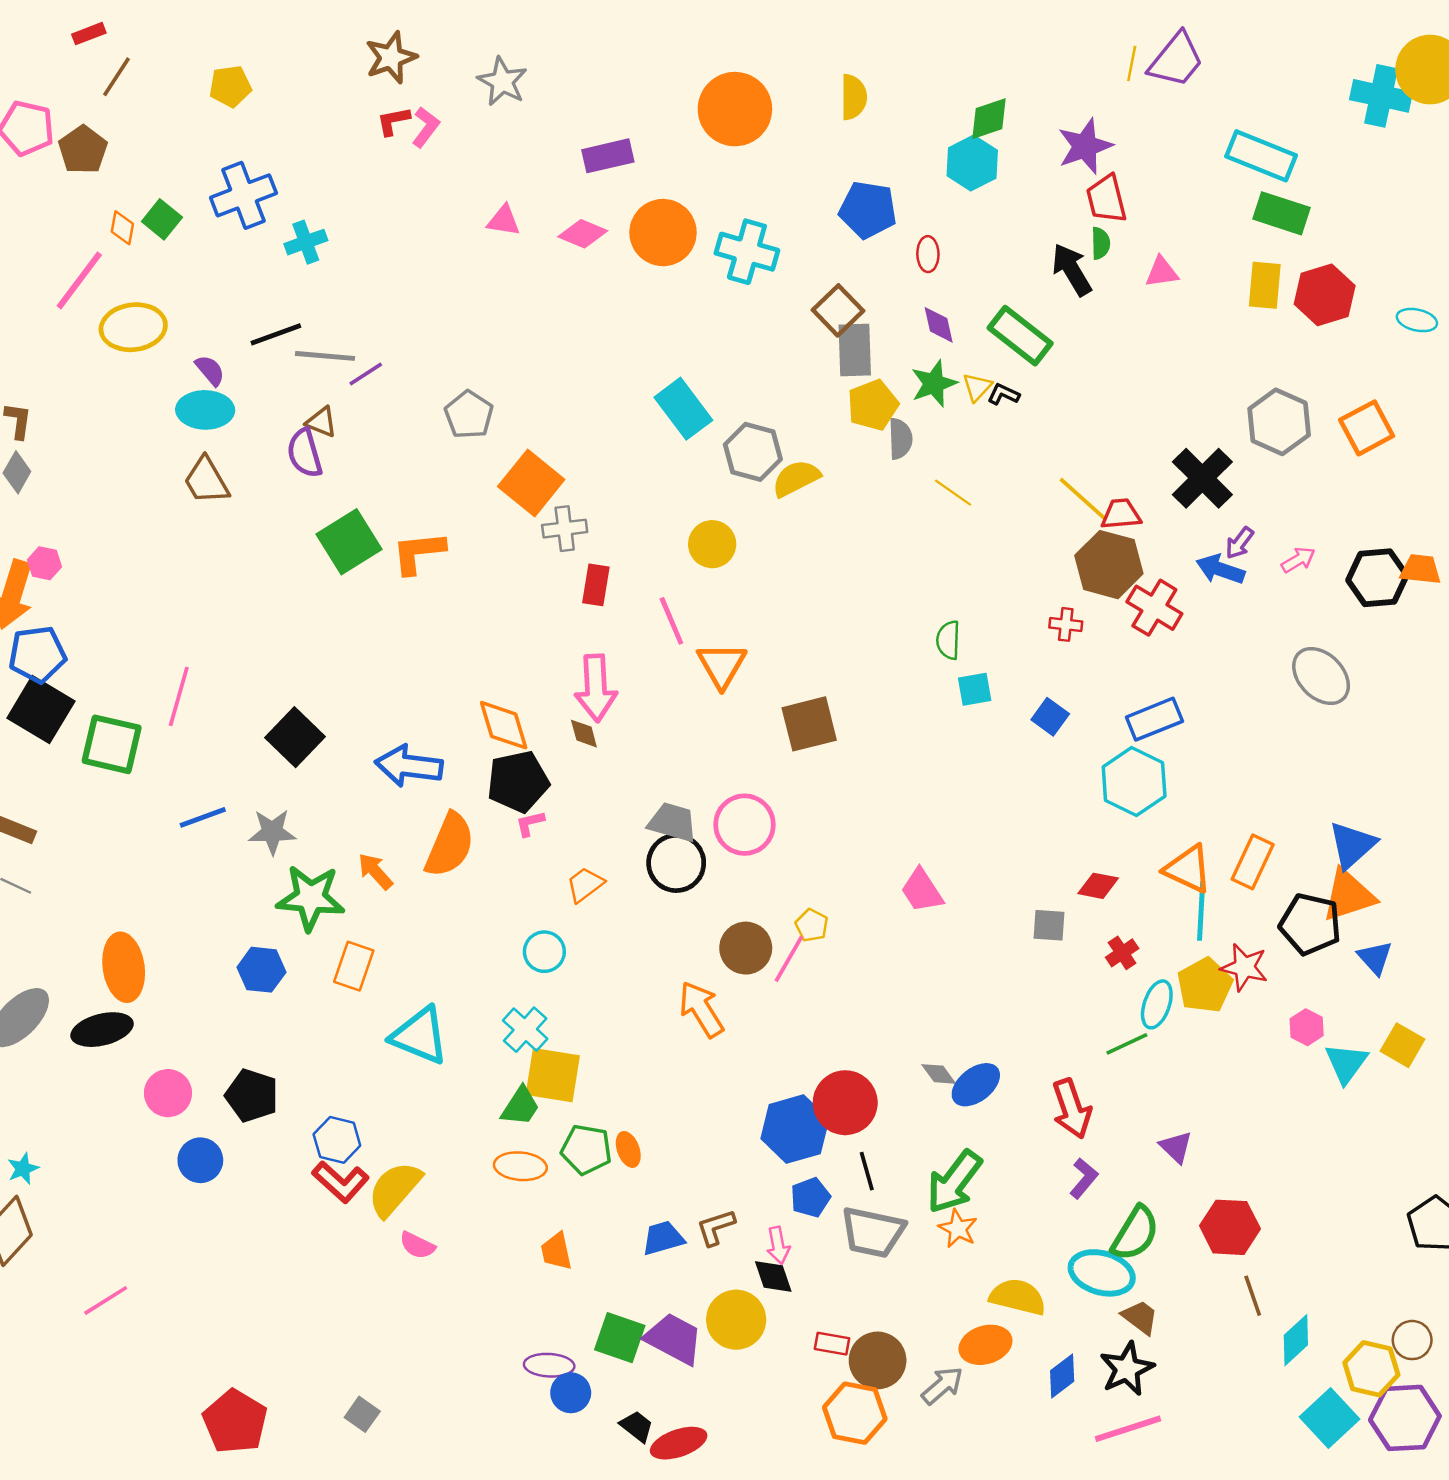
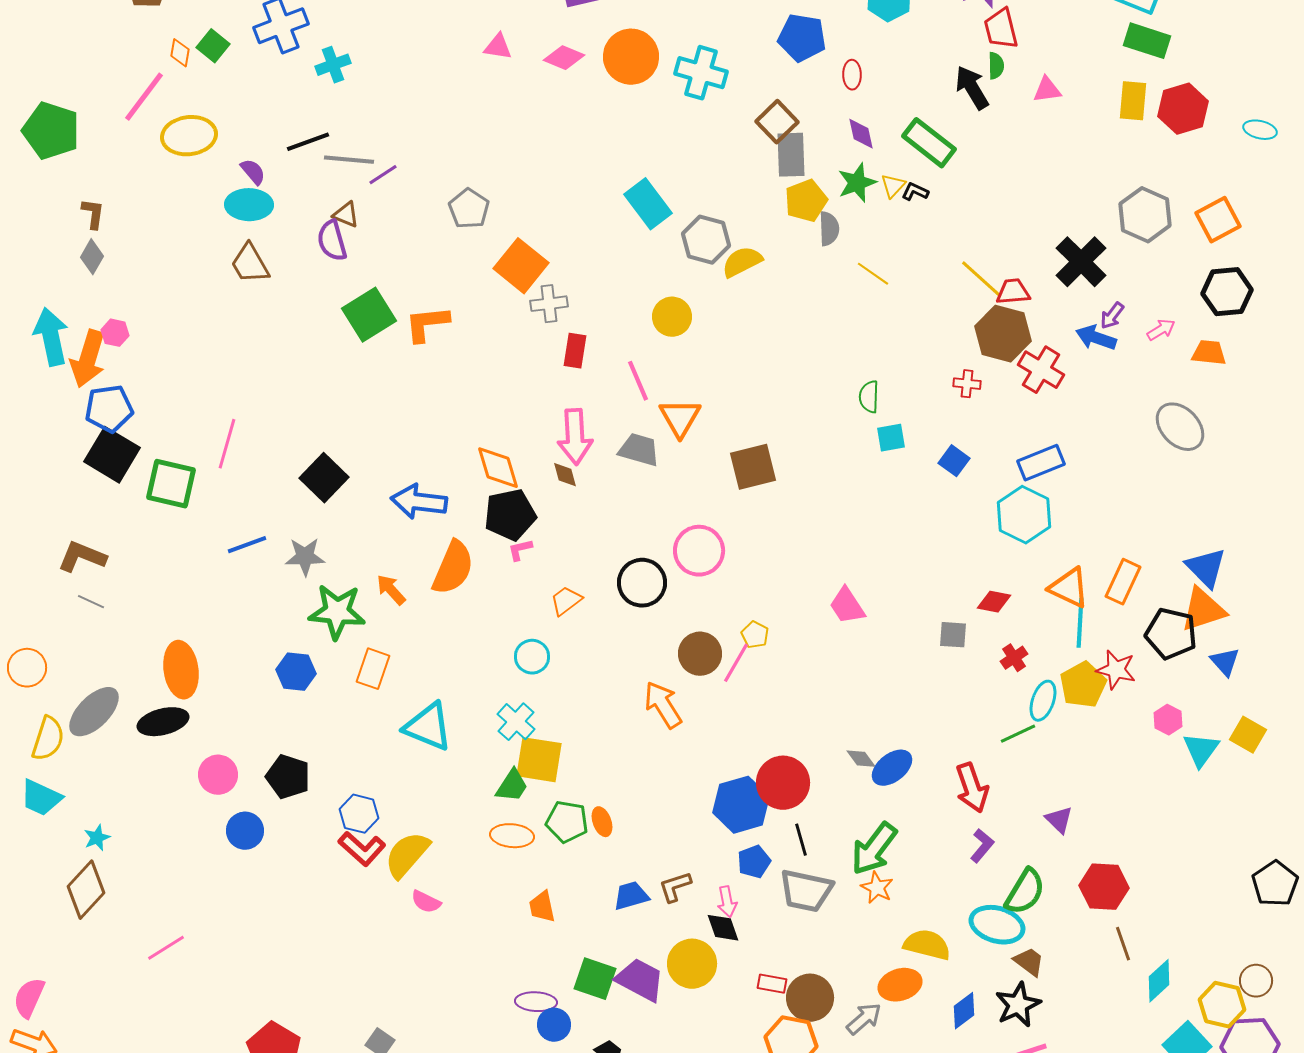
orange trapezoid: (1421, 569) -> (1209, 353), moved
black hexagon: (1377, 578) -> (1227, 292), moved
gray trapezoid: (673, 822) -> (639, 450), moved
blue triangle: (1352, 845) -> (1206, 568), turned -33

